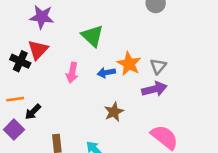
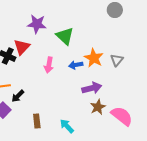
purple star: (42, 17) -> (37, 24), moved
purple arrow: (154, 89) -> (92, 88), moved
brown star: (114, 112) -> (98, 107), moved

